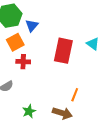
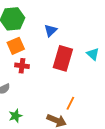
blue triangle: (32, 26) -> (51, 30), moved
green star: (29, 111) -> (15, 116), moved

